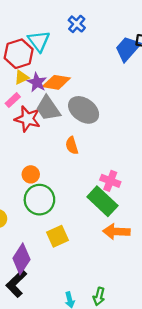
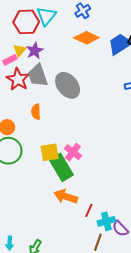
yellow triangle: (21, 77) -> (20, 50), moved, turned -40
orange diamond: (56, 82) -> (86, 38), moved
orange semicircle: (72, 146) -> (36, 112), moved
yellow square: (58, 236) -> (50, 152), moved

